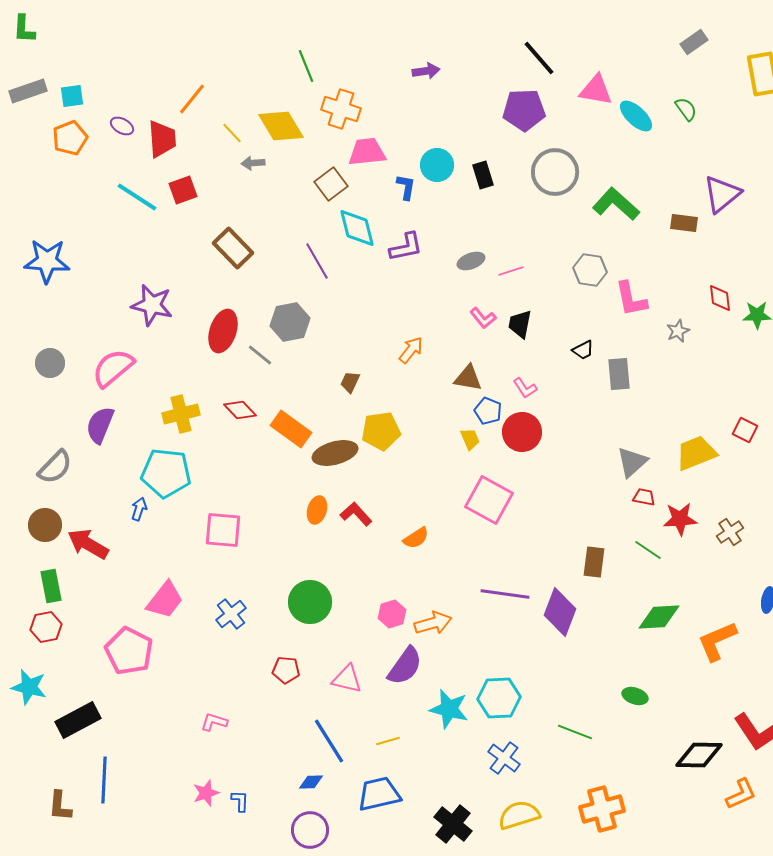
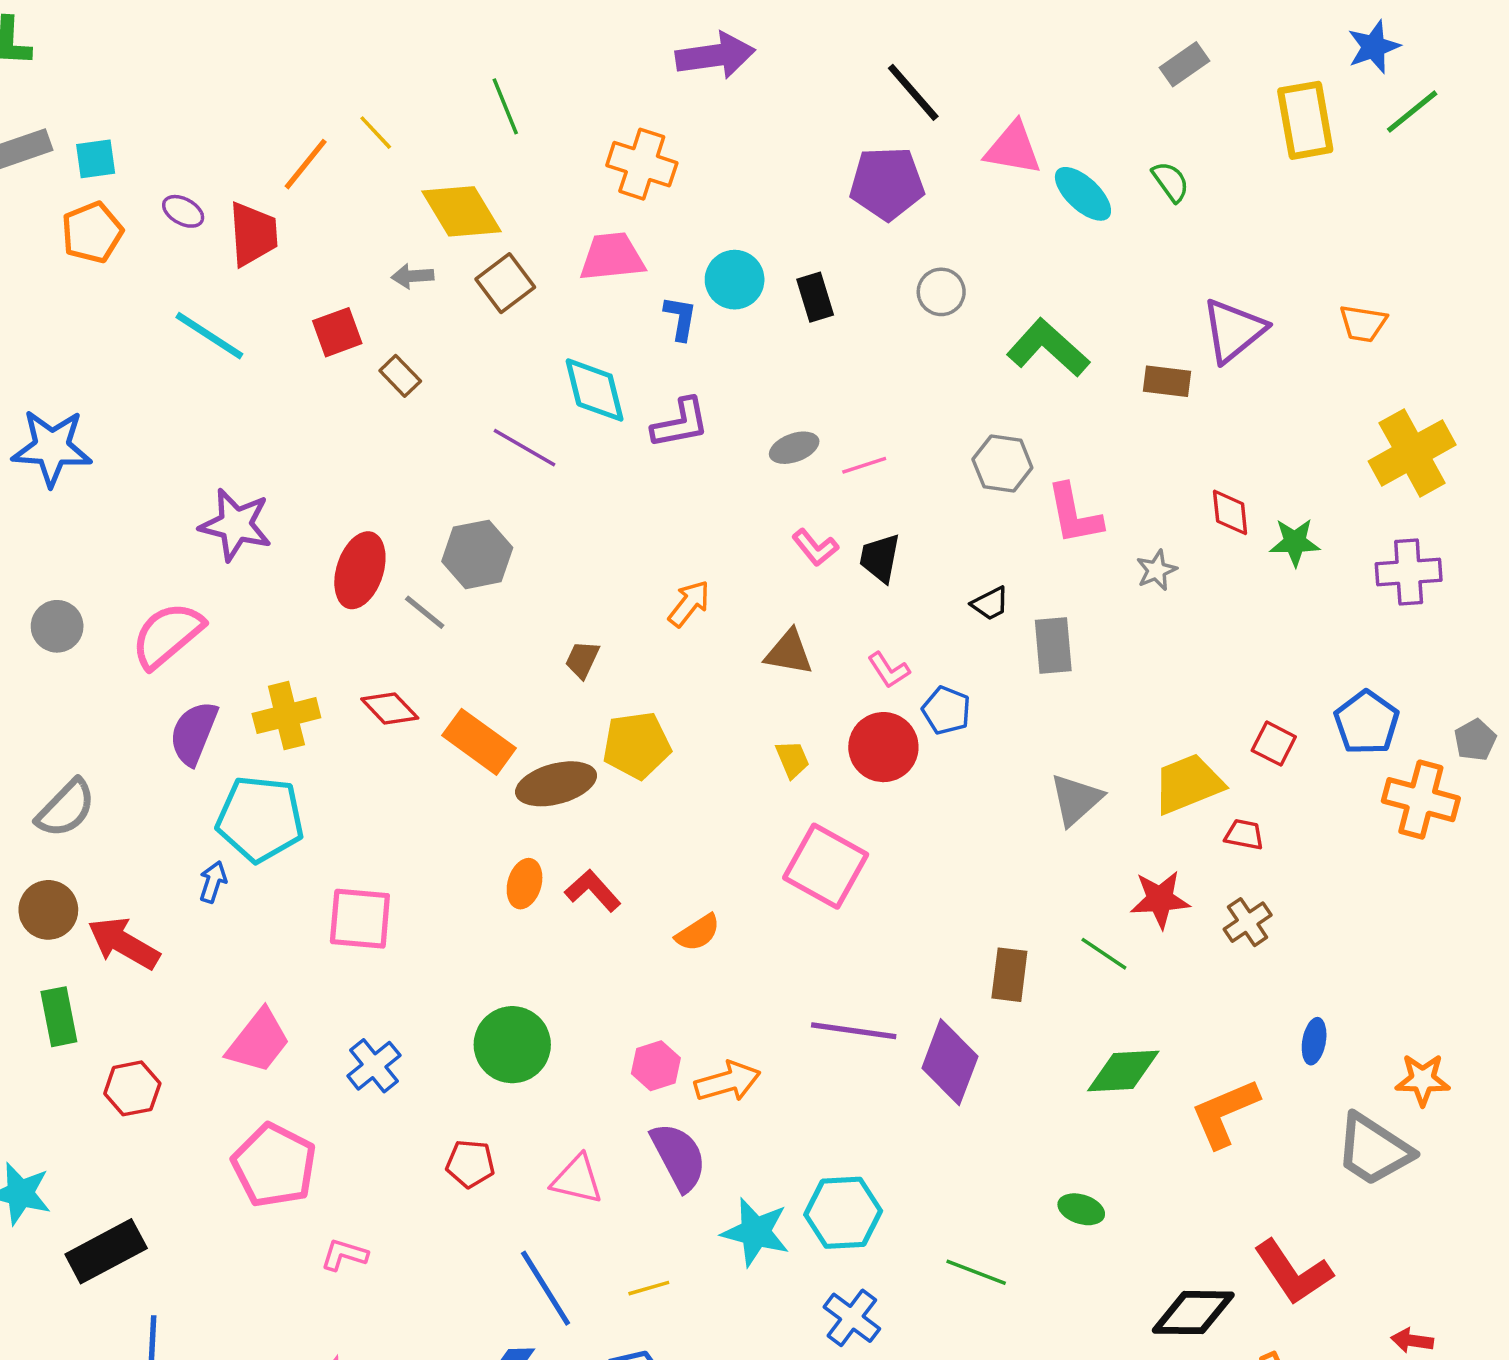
purple arrow: (426, 71) -> (715, 56), moved, size x1.6
orange cross: (341, 109) -> (642, 164), moved
yellow line: (232, 133) -> (376, 133), moved
gray circle: (555, 172) -> (941, 292), size x0.6
brown square: (331, 184) -> (505, 283), moved
red square: (183, 190) -> (337, 332), moved
brown rectangle: (233, 248) -> (400, 376), moved, size x0.6
purple line: (317, 261) -> (525, 448), turned -30
blue pentagon: (488, 411) -> (946, 710), moved
purple semicircle: (100, 425) -> (194, 733), moved
red trapezoid: (644, 497) -> (1244, 835), moved
red hexagon: (46, 627) -> (132, 1088), moved
pink pentagon: (129, 651) -> (274, 1165), moved
purple semicircle: (405, 666) -> (679, 1157), turned -63

